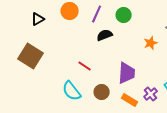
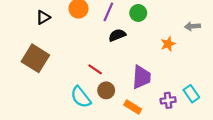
brown circle: (102, 92) -> (106, 90), moved
purple cross: (151, 94) -> (168, 100), turned 32
orange rectangle: (130, 100) -> (133, 107), moved

